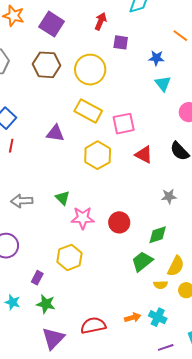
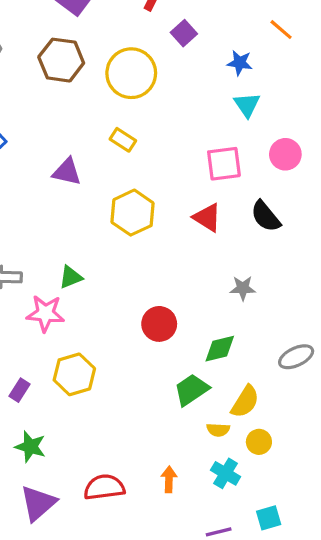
purple square: (121, 42) -> (184, 33), turned 35
yellow rectangle: (88, 111) -> (123, 140), size x0.6
pink square: (124, 124) -> (224, 164), moved
green triangle: (63, 198) -> (71, 277), turned 49
pink star: (83, 218) -> (45, 313), moved
purple rectangle: (37, 278) -> (19, 390), moved
cyan cross: (158, 317) -> (226, 473), moved
orange arrow: (133, 318) -> (169, 479), turned -77

